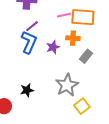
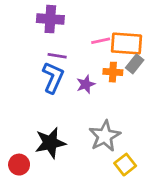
purple line: (32, 26) -> (57, 56), turned 48
gray rectangle: (86, 56) -> (135, 64), moved
black star: (27, 90) -> (50, 143), size x1.6

